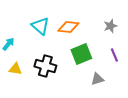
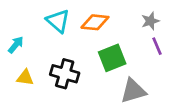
purple line: (114, 55) -> (157, 46), moved
gray triangle: (97, 79) -> (133, 91), size x1.5

